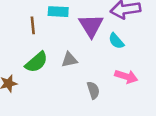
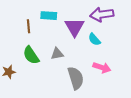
green semicircle: (36, 62) -> (31, 55), turned 96
gray semicircle: (93, 90) -> (76, 78), size x1.6

